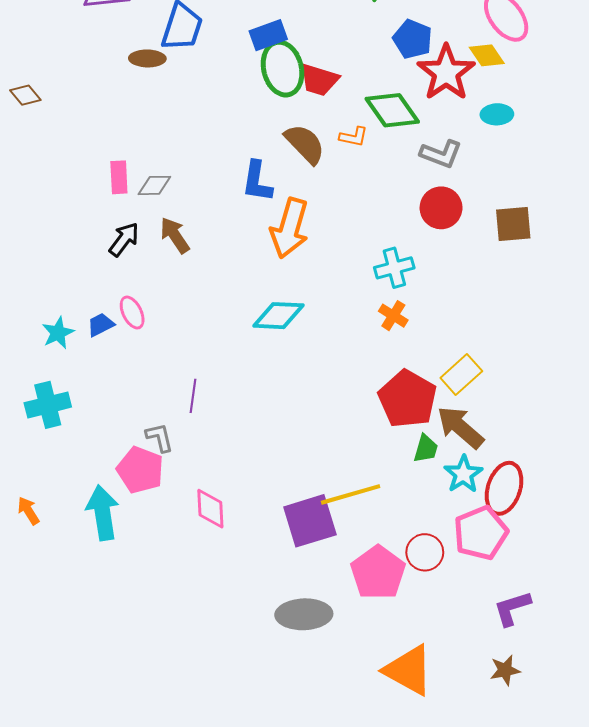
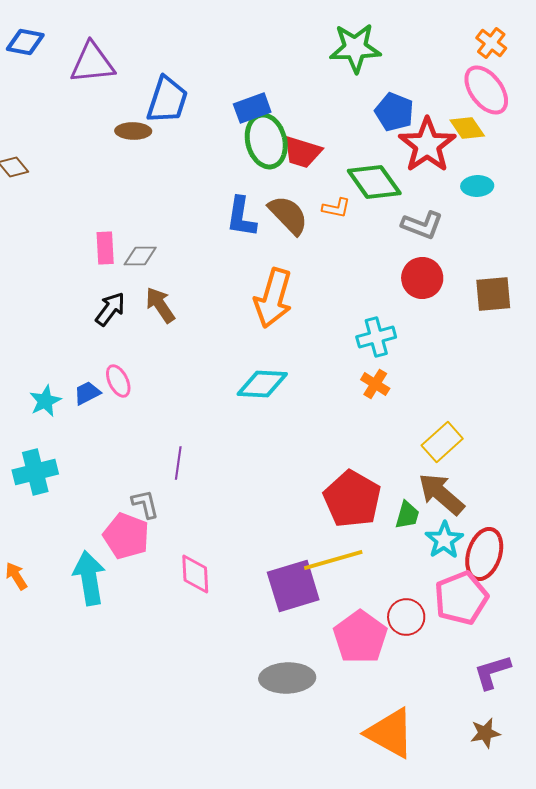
blue L-shape: (257, 181) -> (241, 217), moved
red pentagon: (407, 399) -> (352, 499), moved

